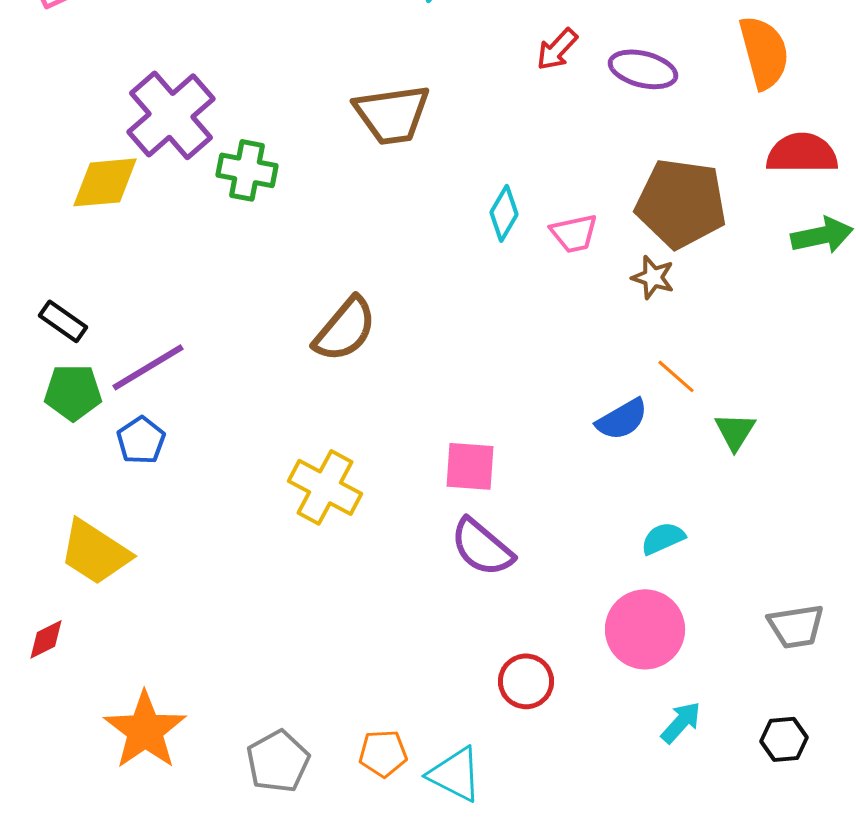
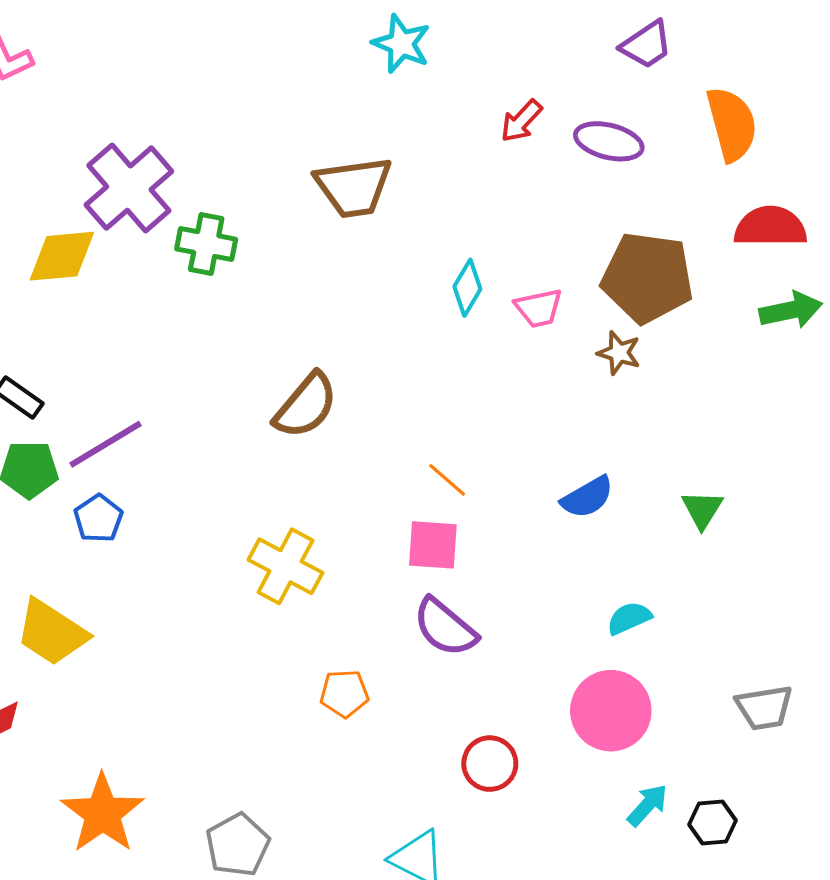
orange line: (676, 376) -> (447, 480), moved
black hexagon: (784, 739) -> (712, 823), moved
orange pentagon: (383, 753) -> (344, 693), moved

